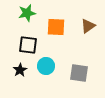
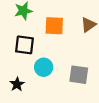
black star: (20, 70) -> (17, 84), moved

